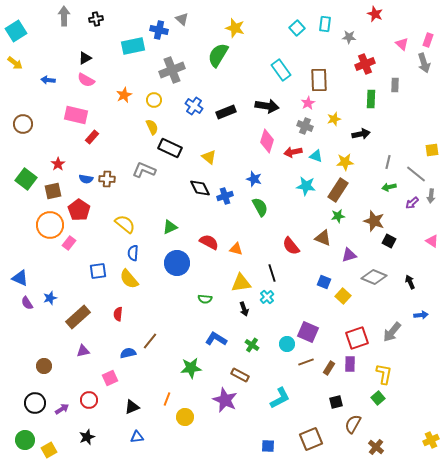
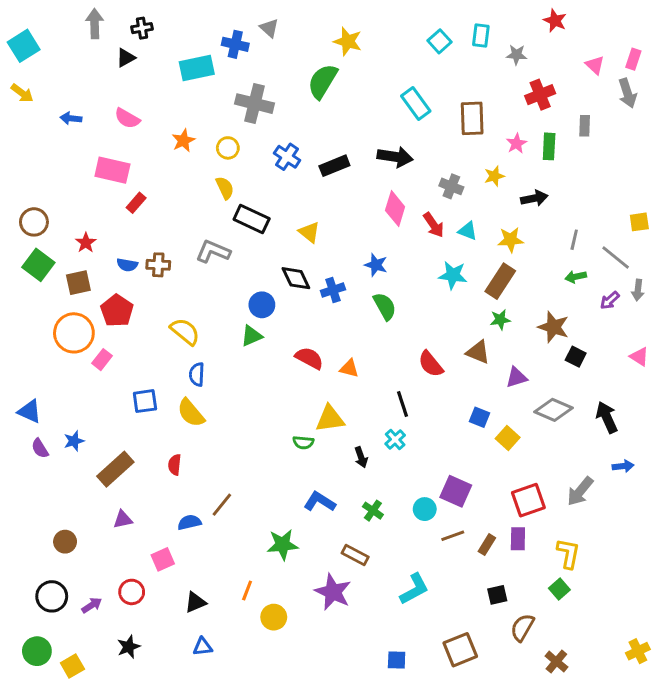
black triangle: (85, 58) -> (126, 58), moved
gray cross: (172, 70) -> (254, 104), turned 35
pink star: (308, 103) -> (516, 143), moved
brown circle: (23, 124) -> (34, 222), moved
red arrow: (293, 152) -> (434, 225), turned -114
blue circle: (177, 263) -> (262, 305), moved, size x0.7
black arrow: (410, 282) -> (607, 417), size x1.5
yellow triangle: (241, 283) -> (330, 419), moved

